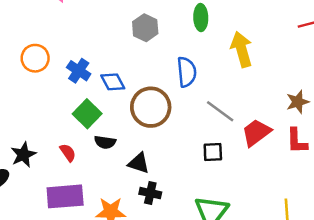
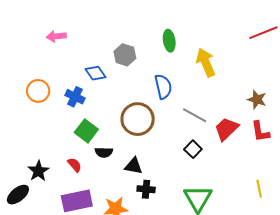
blue diamond: (113, 82) -> (95, 73), moved
brown star: (298, 102) -> (257, 100), turned -30
black square: (213, 152) -> (193, 149), turned -36

